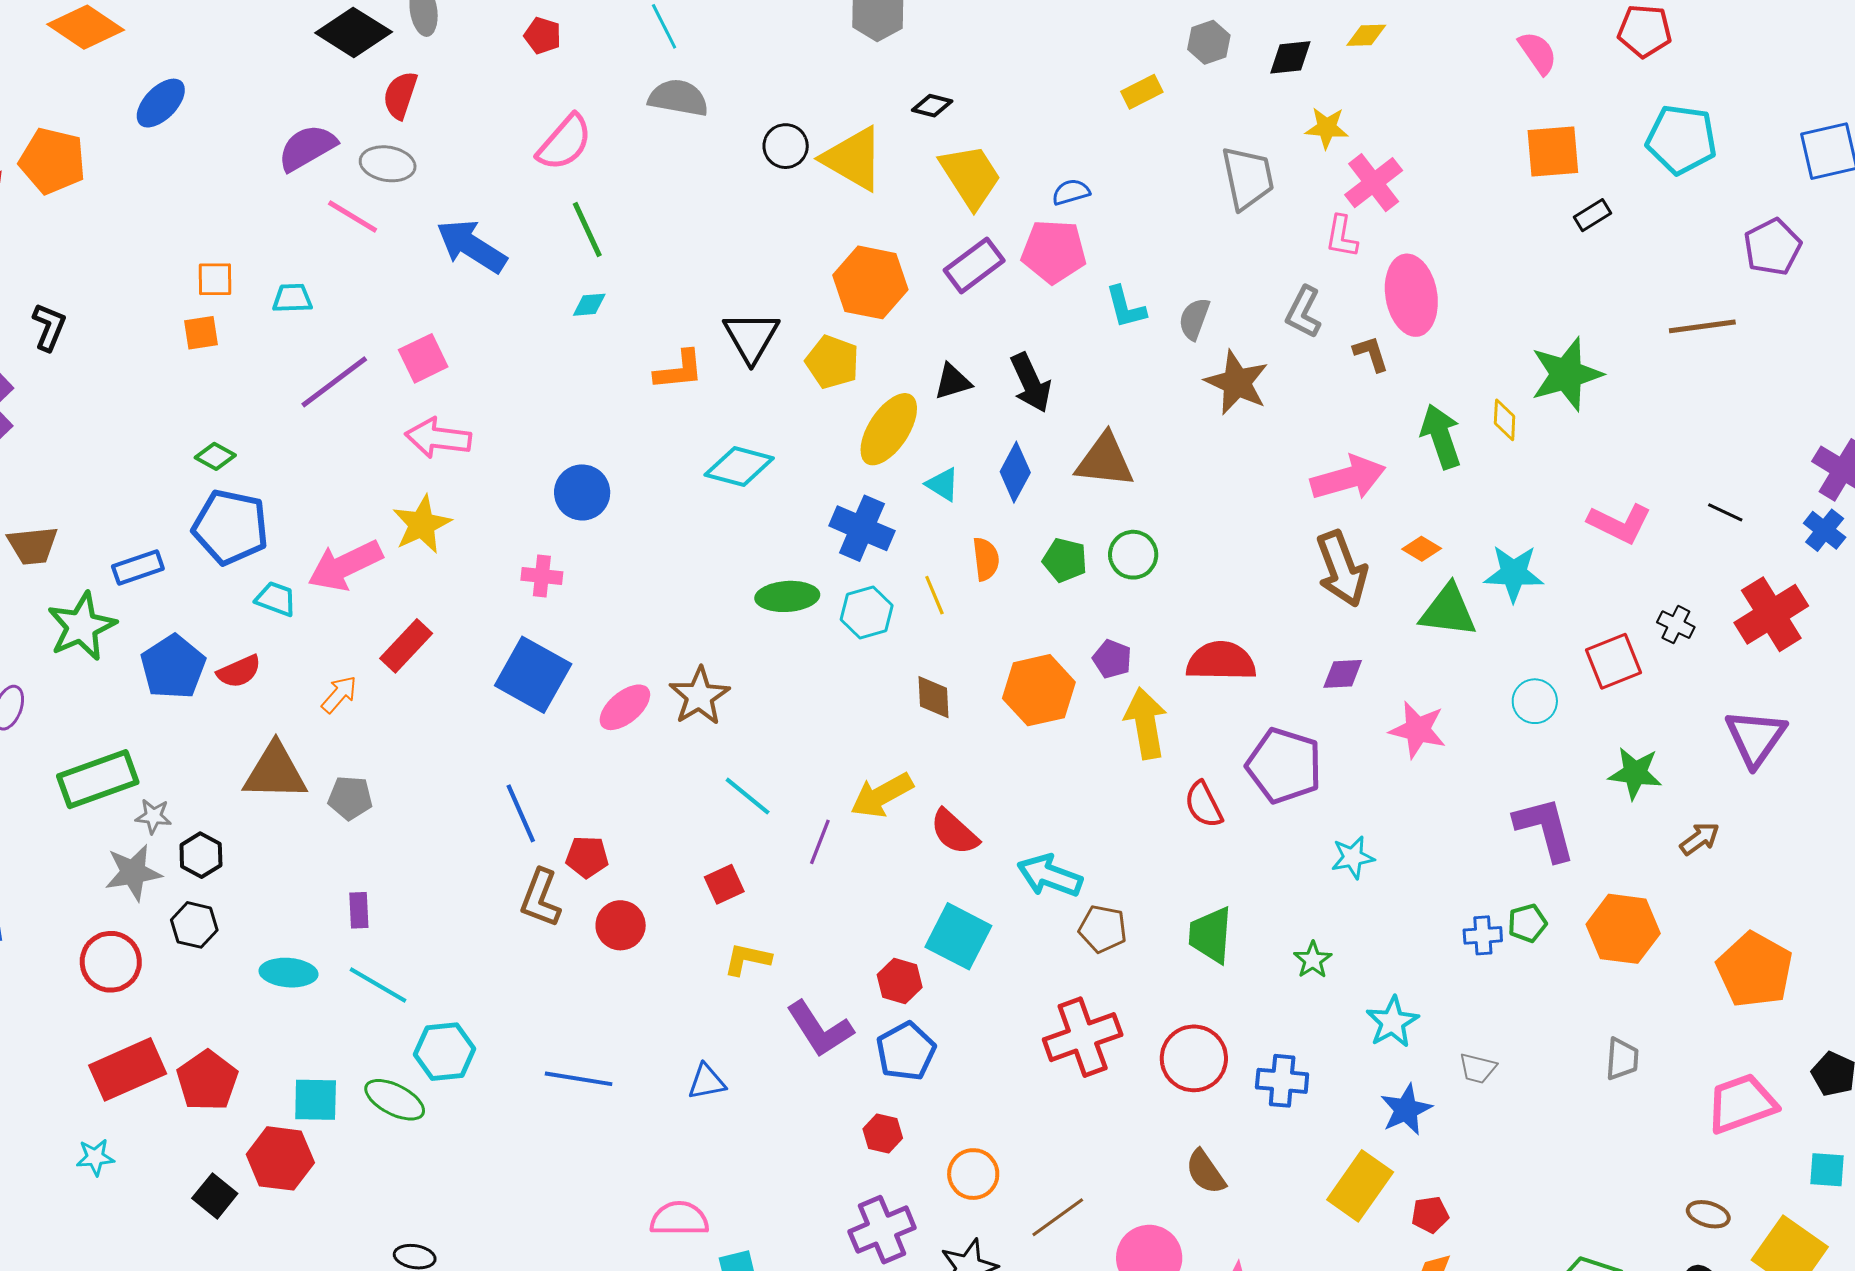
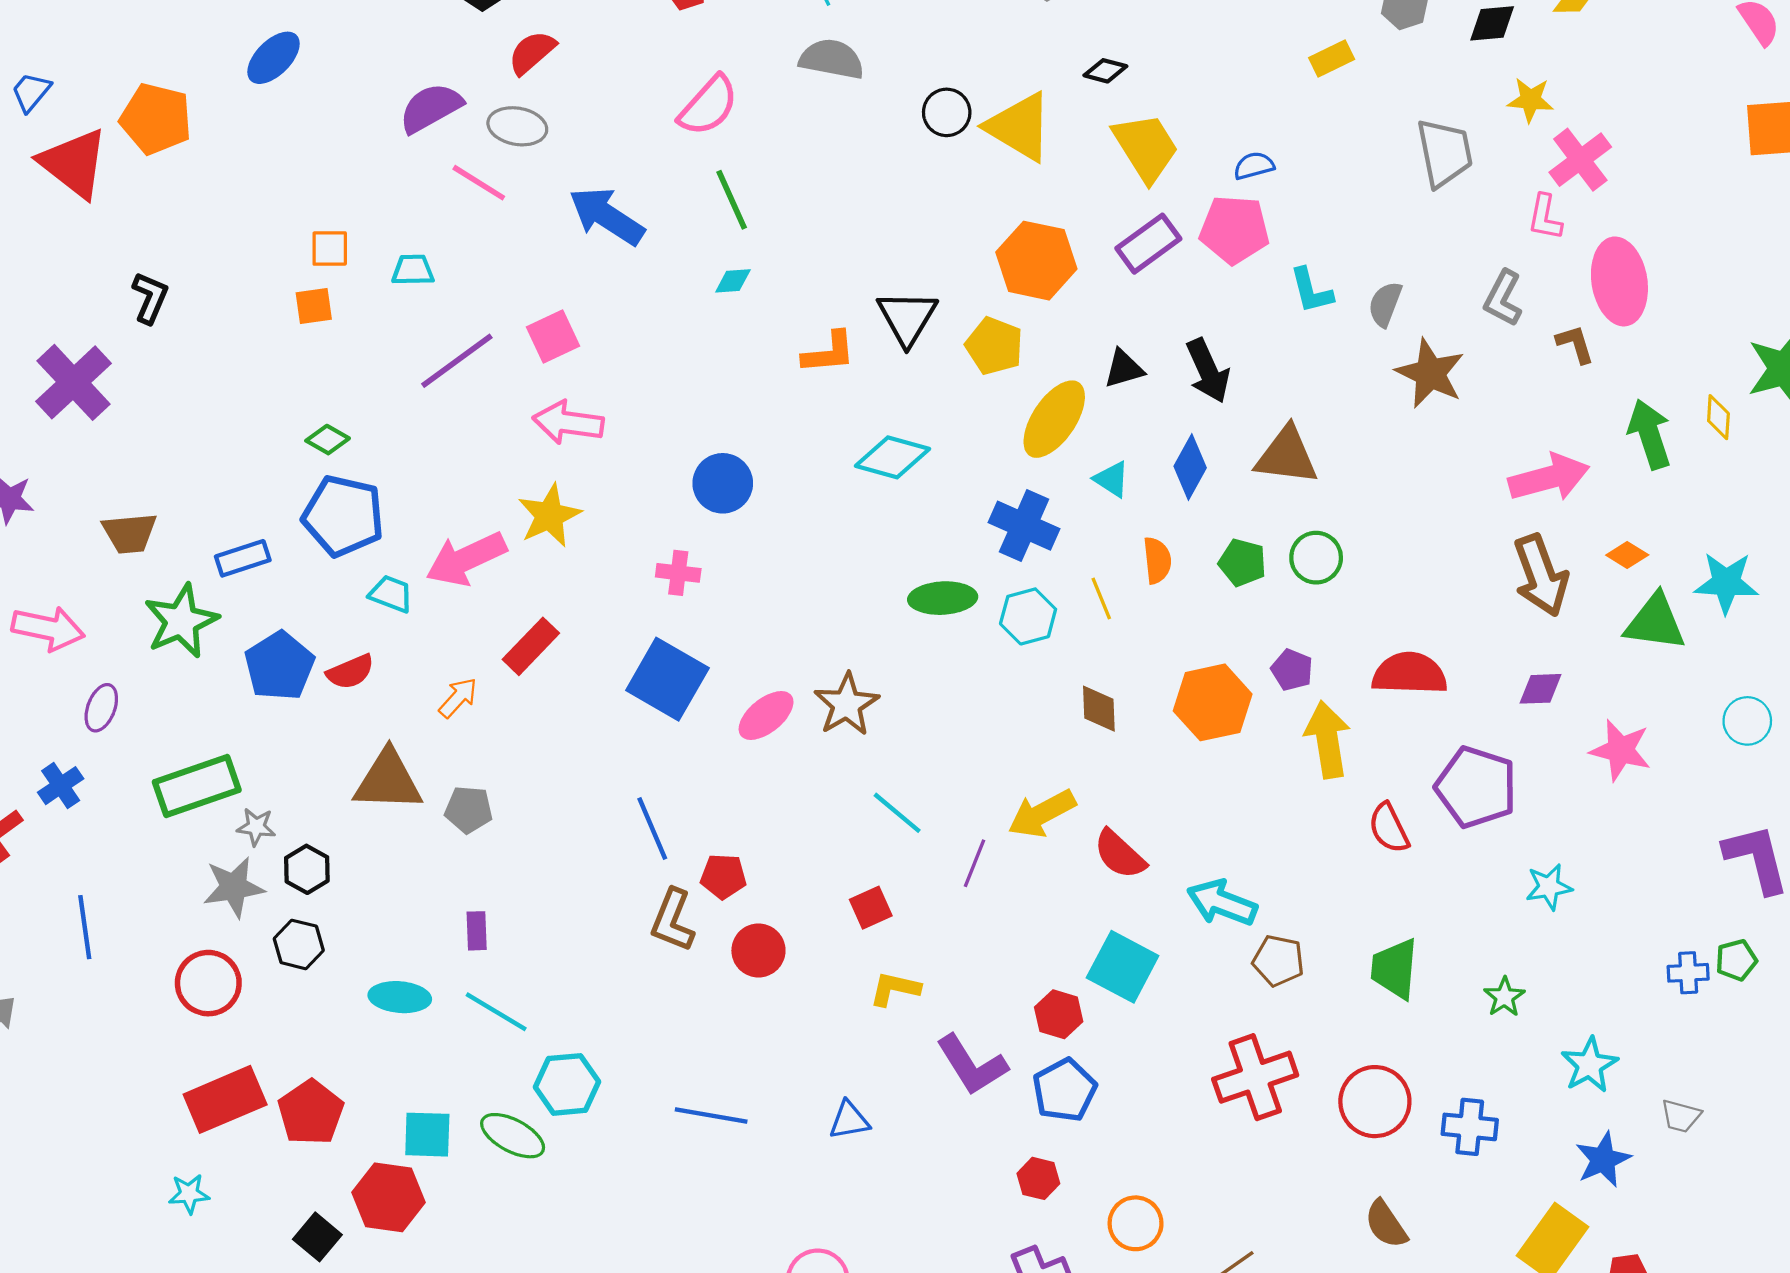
red semicircle: (400, 95) -> (532, 53), turned 30

